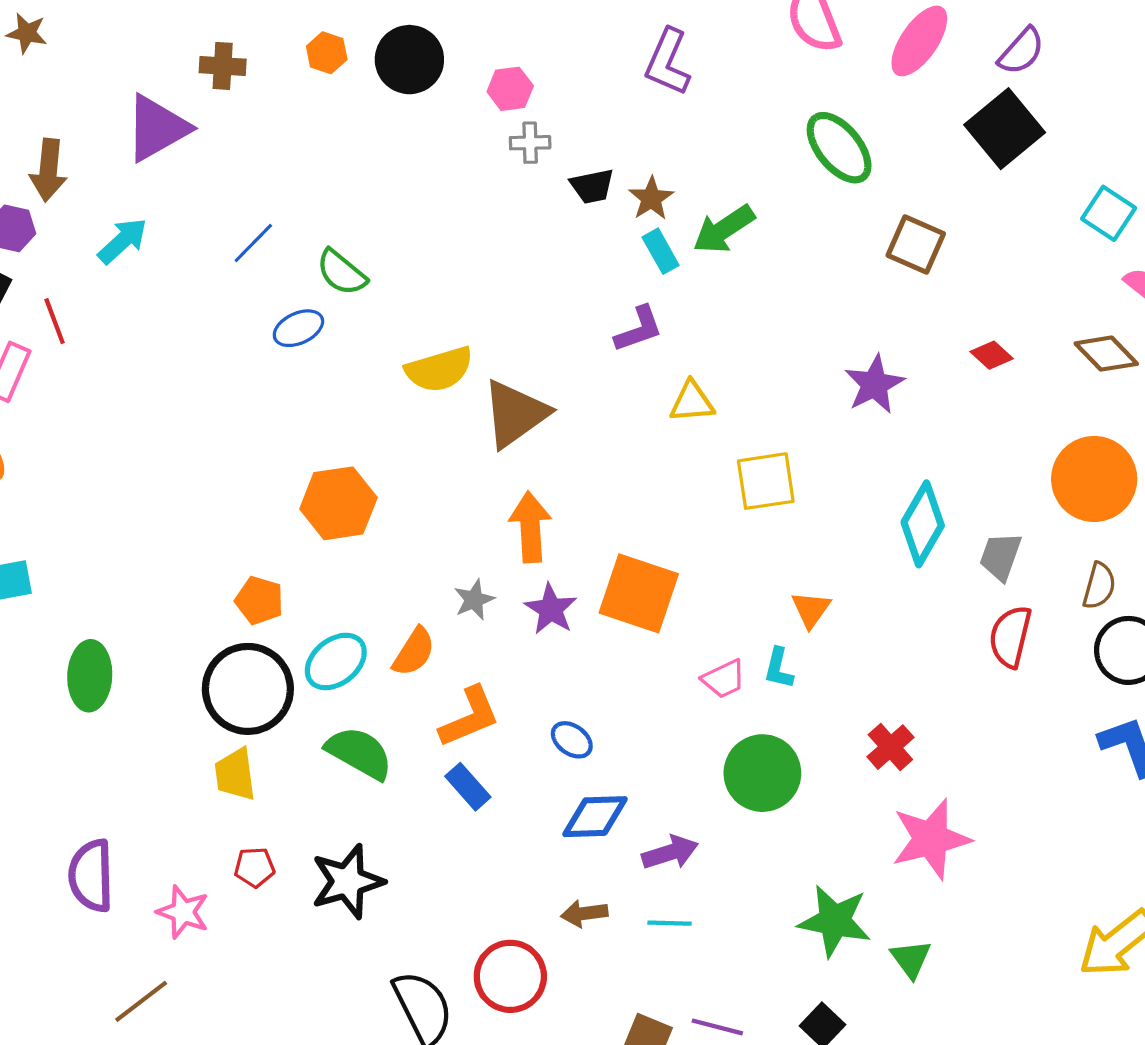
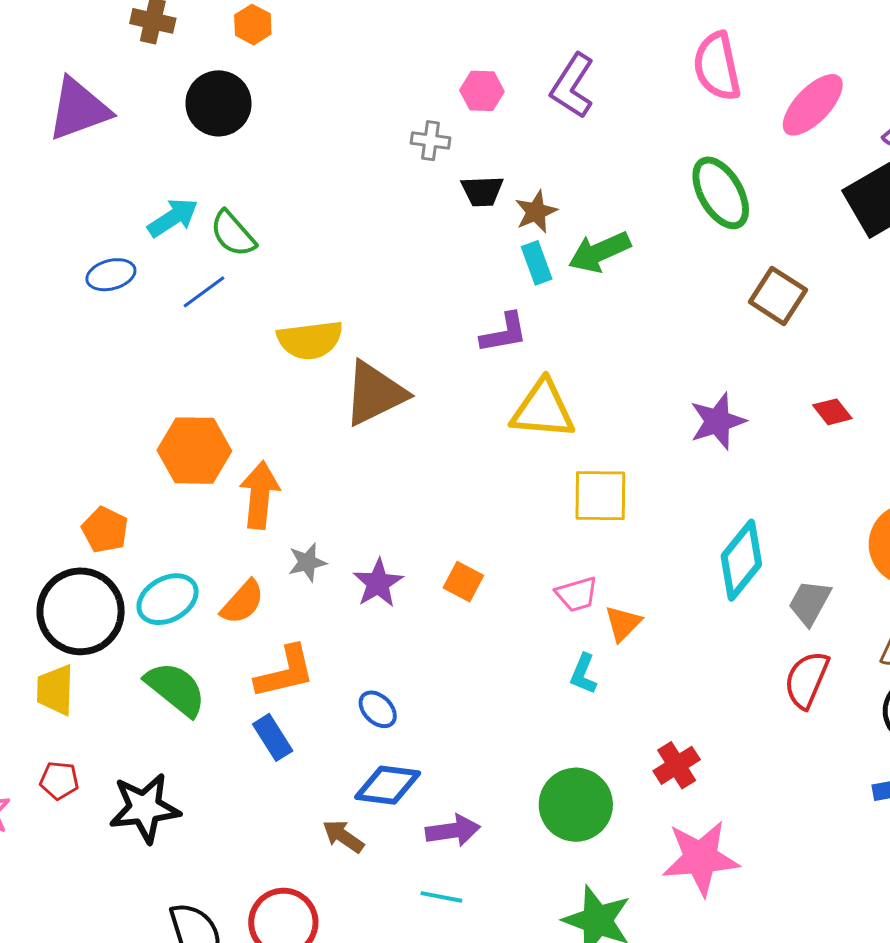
black circle: (409, 60) -> (218, 103), moved
pink hexagon: (510, 89) -> (482, 91), moved
purple triangle: (157, 128) -> (79, 109), moved
cyan arrow: (123, 241) -> (173, 218), moved
blue line: (253, 243) -> (204, 292), moved
blue ellipse: (298, 328) -> (111, 275), moved
yellow triangle: (692, 402) -> (543, 410), size x1.5
orange arrow: (530, 527) -> (260, 495), moved
orange square: (639, 593) -> (463, 582), size x0.5
pink trapezoid: (724, 679) -> (577, 594), moved
green circle: (762, 773) -> (576, 805), moved
brown arrow: (584, 913) -> (343, 836), moved, turned 33

